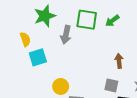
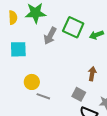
yellow semicircle: (25, 39) -> (13, 17), moved

